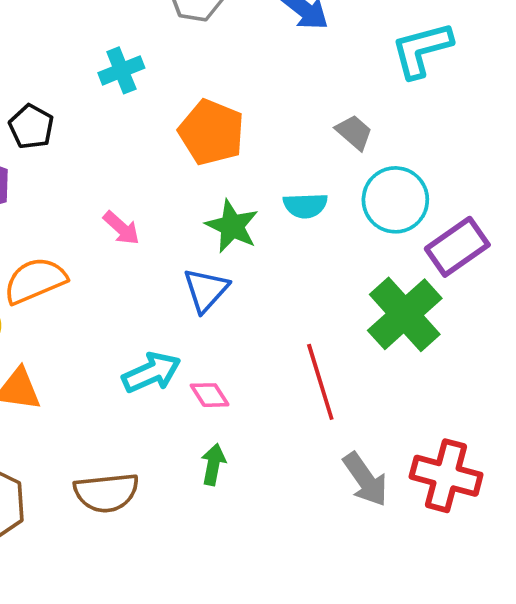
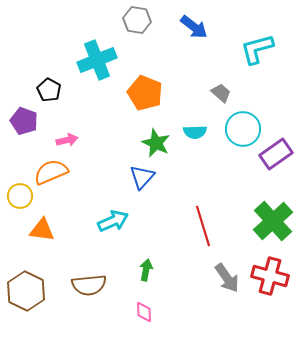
cyan cross: (121, 70) -> (97, 60), size x1.6
pink arrow: (121, 228) -> (67, 140), moved, turned -55
green cross: (405, 314) -> (273, 221), moved
pink diamond: (210, 395) -> (144, 312), moved, turned 30

